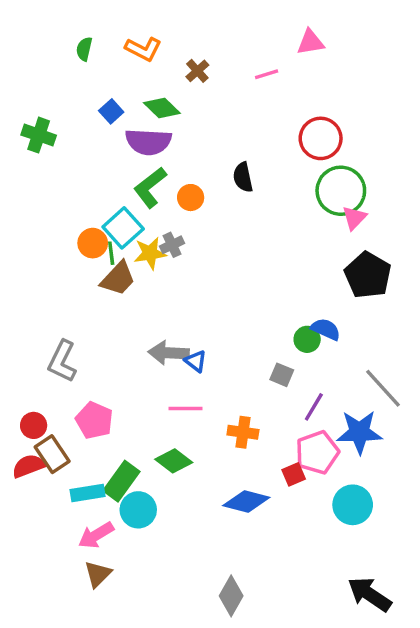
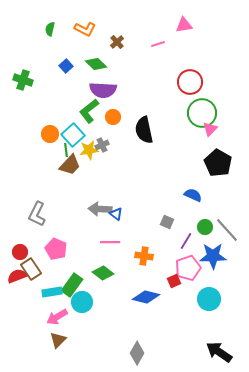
purple semicircle: (148, 142) -> (103, 90), moved
black semicircle: (243, 177) -> (144, 130), moved, size x1.5
orange circle: (93, 243) -> (50, 134), moved
green circle: (307, 339) -> (205, 227), moved

